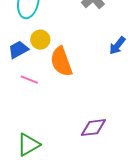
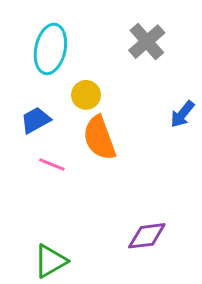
yellow circle: (40, 40) -> (86, 95), moved

